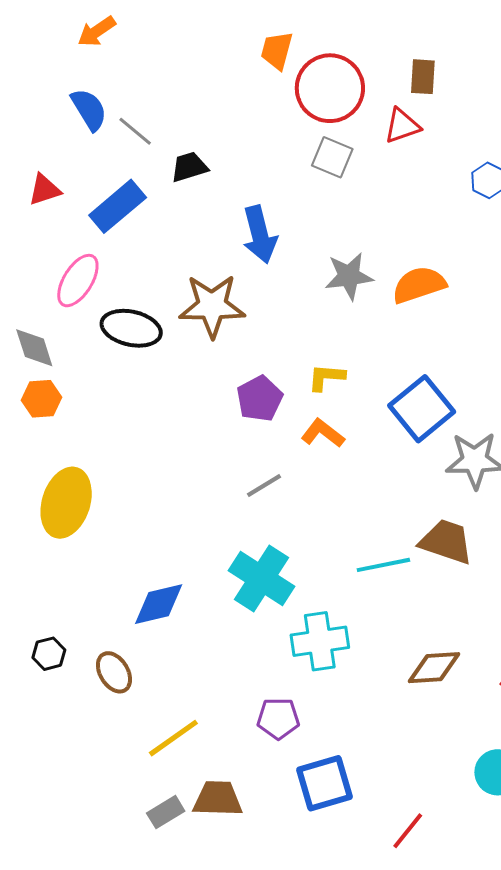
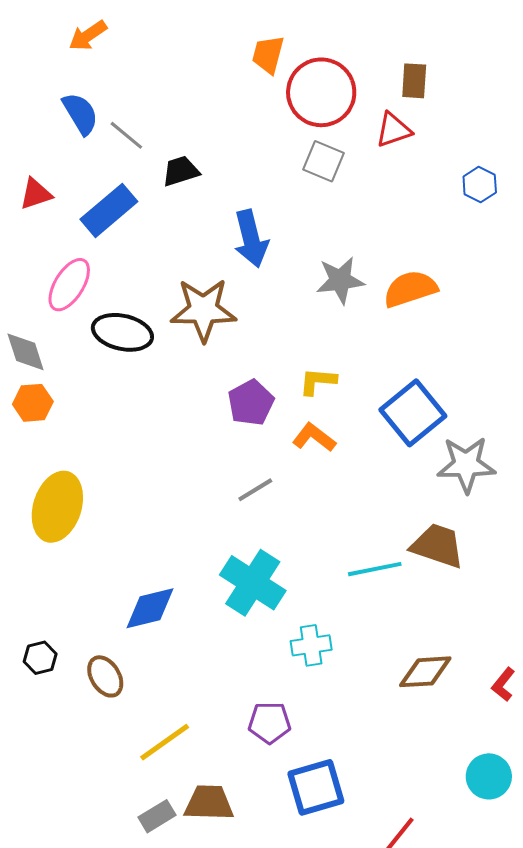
cyan cross: (320, 641) -> (311, 645), size x0.7

